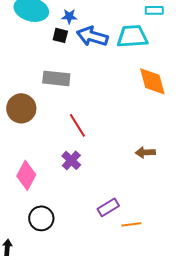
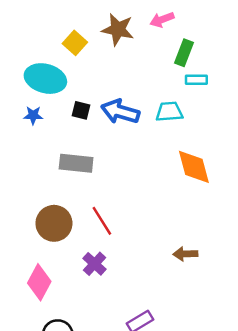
blue star: (69, 16) -> (33, 115), moved
cyan trapezoid: (132, 36) -> (169, 112), size x0.7
brown circle: (21, 108) -> (54, 223), moved

